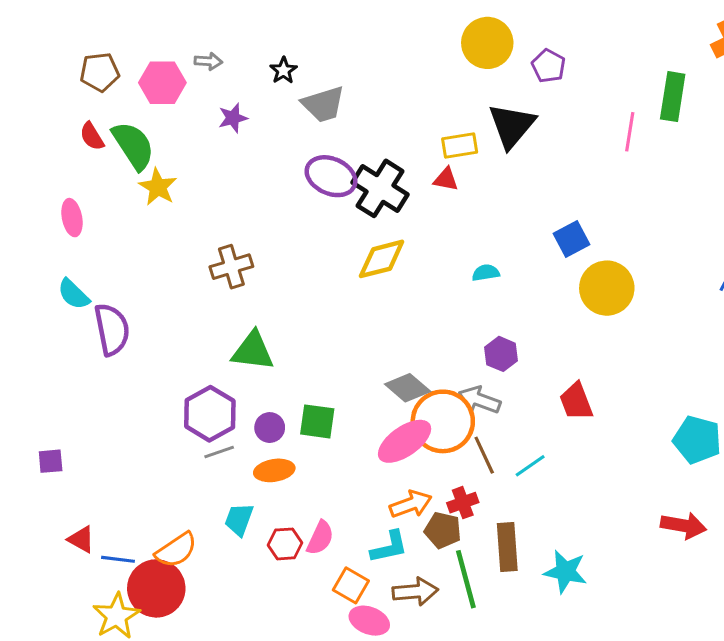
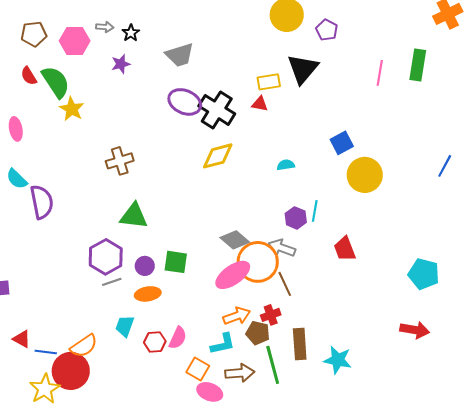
black star: (283, 70) -> (131, 33), moved
green rectangle: (673, 97) -> (418, 65), moved
cyan line: (530, 466) -> (315, 211), moved, turned -45

